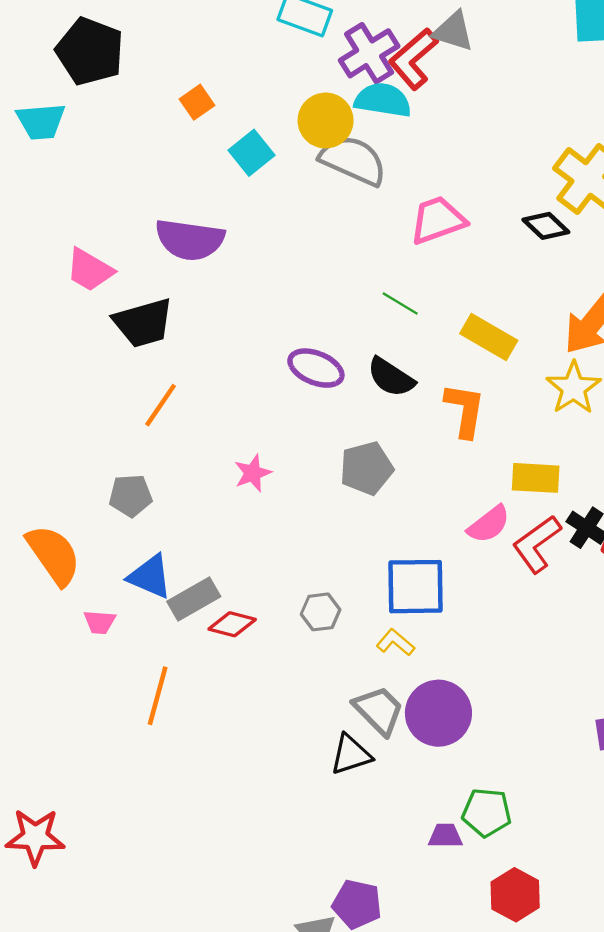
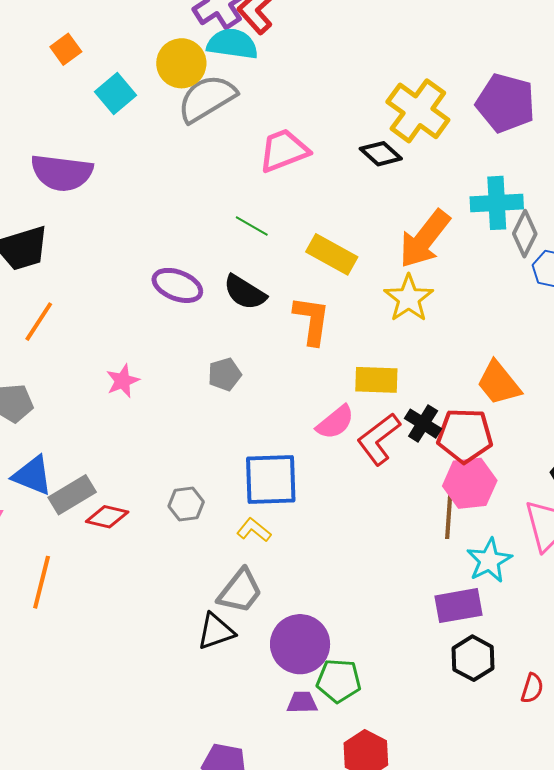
gray semicircle: (353, 160) -> (207, 98), turned -54
gray pentagon: (366, 468) -> (225, 374), size x0.7
gray trapezoid: (379, 710) -> (240, 591), turned 84
purple circle: (438, 713) -> (300, 644), moved

